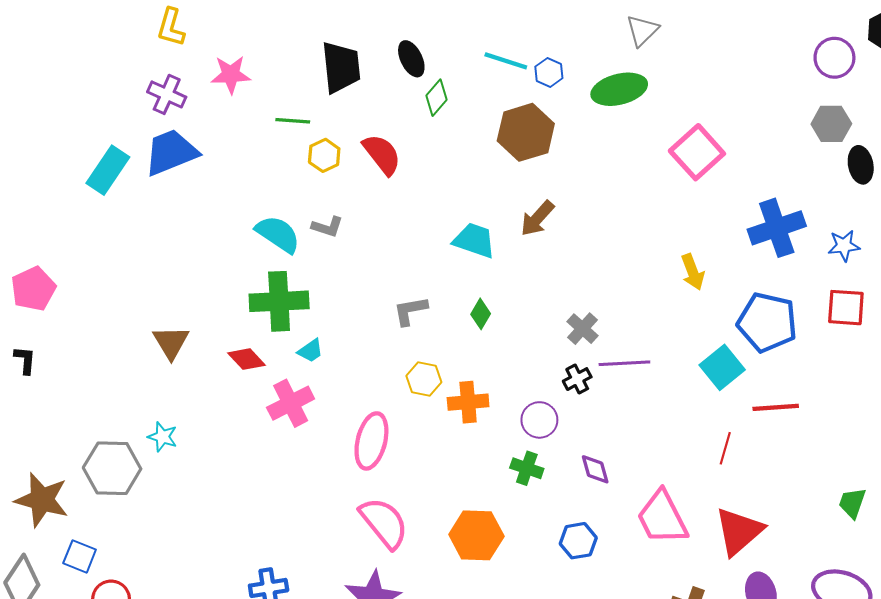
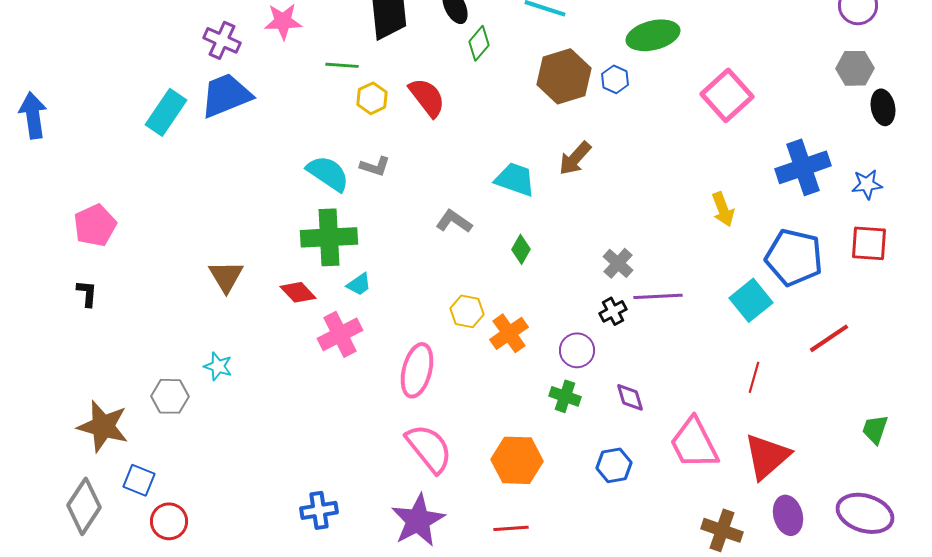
blue hexagon: (549, 72) -> (615, 79), moved
gray L-shape: (410, 311) -> (454, 221), moved, turned 45
orange cross: (468, 402) -> (509, 333), turned -30
red line: (776, 407) -> (829, 338), moved, turned -30
gray hexagon: (112, 468) -> (170, 396), size x0.7

